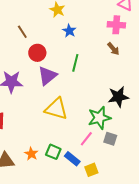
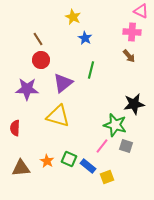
red circle: (37, 53) -> (41, 60), moved
yellow triangle: (56, 109) -> (58, 116), moved
green star: (99, 118) -> (115, 125), turned 30

